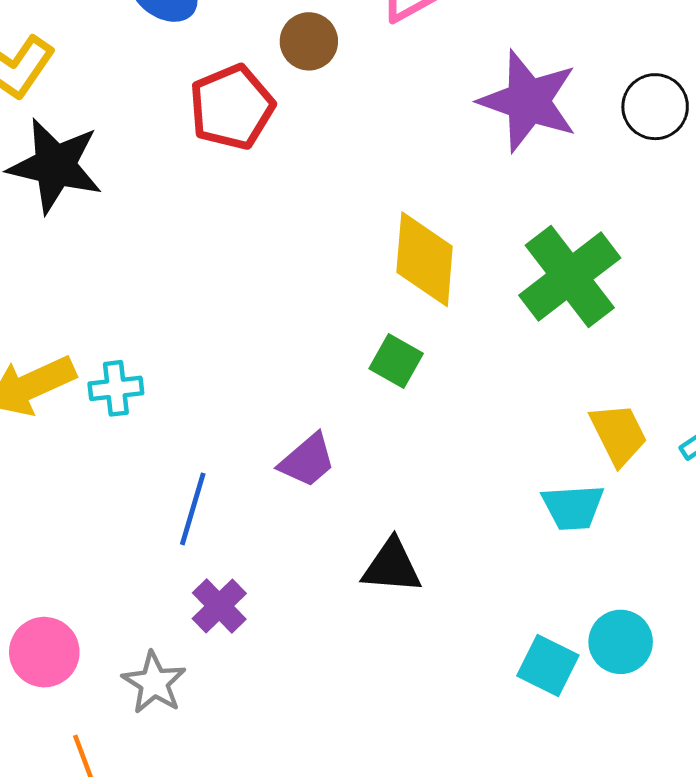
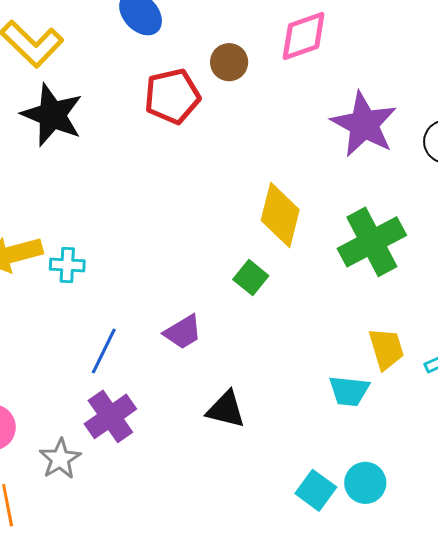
purple cross: (219, 606) -> (110, 416), size x1.4

